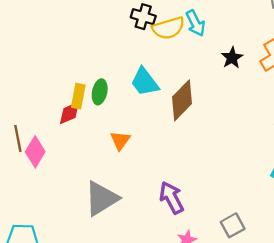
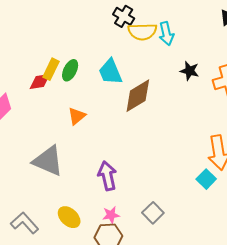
black star: (232, 58) -> (190, 71), turned 30
gray triangle: (102, 198) -> (48, 161), turned 40
gray square: (233, 225) -> (153, 213), turned -30

